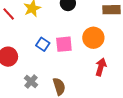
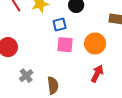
blue square: (43, 44) -> (60, 25), moved, turned 32

